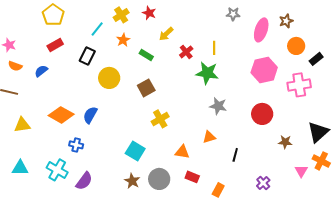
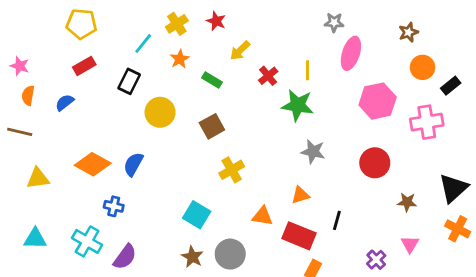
yellow pentagon: (53, 15) -> (81, 24), turned -30
pink ellipse: (261, 30) -> (351, 53), moved
orange semicircle: (15, 66) -> (28, 95), turned 80
pink triangle: (301, 171) -> (410, 244), moved
red rectangle: (192, 177) -> (299, 236), moved, size x1.6

